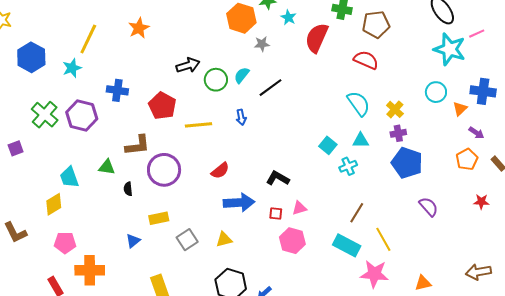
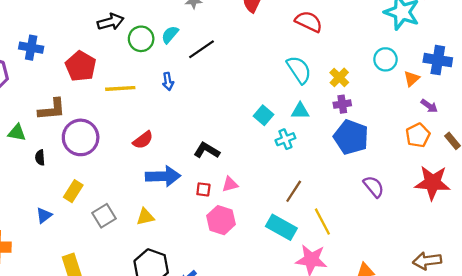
red star: (481, 202) -> (433, 183), size x2.0
yellow rectangle: (159, 218) -> (73, 191), turned -48

